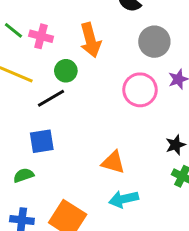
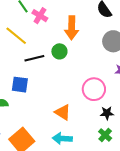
green circle: (66, 71) -> (59, 51), moved
pink circle: (140, 90) -> (94, 89), moved

